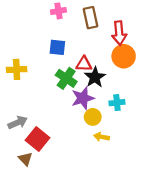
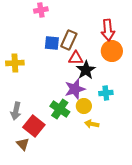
pink cross: (58, 11) -> (41, 10), moved
brown rectangle: (90, 18) -> (69, 40), moved, turned 36
green cross: (66, 78) -> (60, 109), moved
gray arrow: (18, 122) -> (16, 111), turned 126

